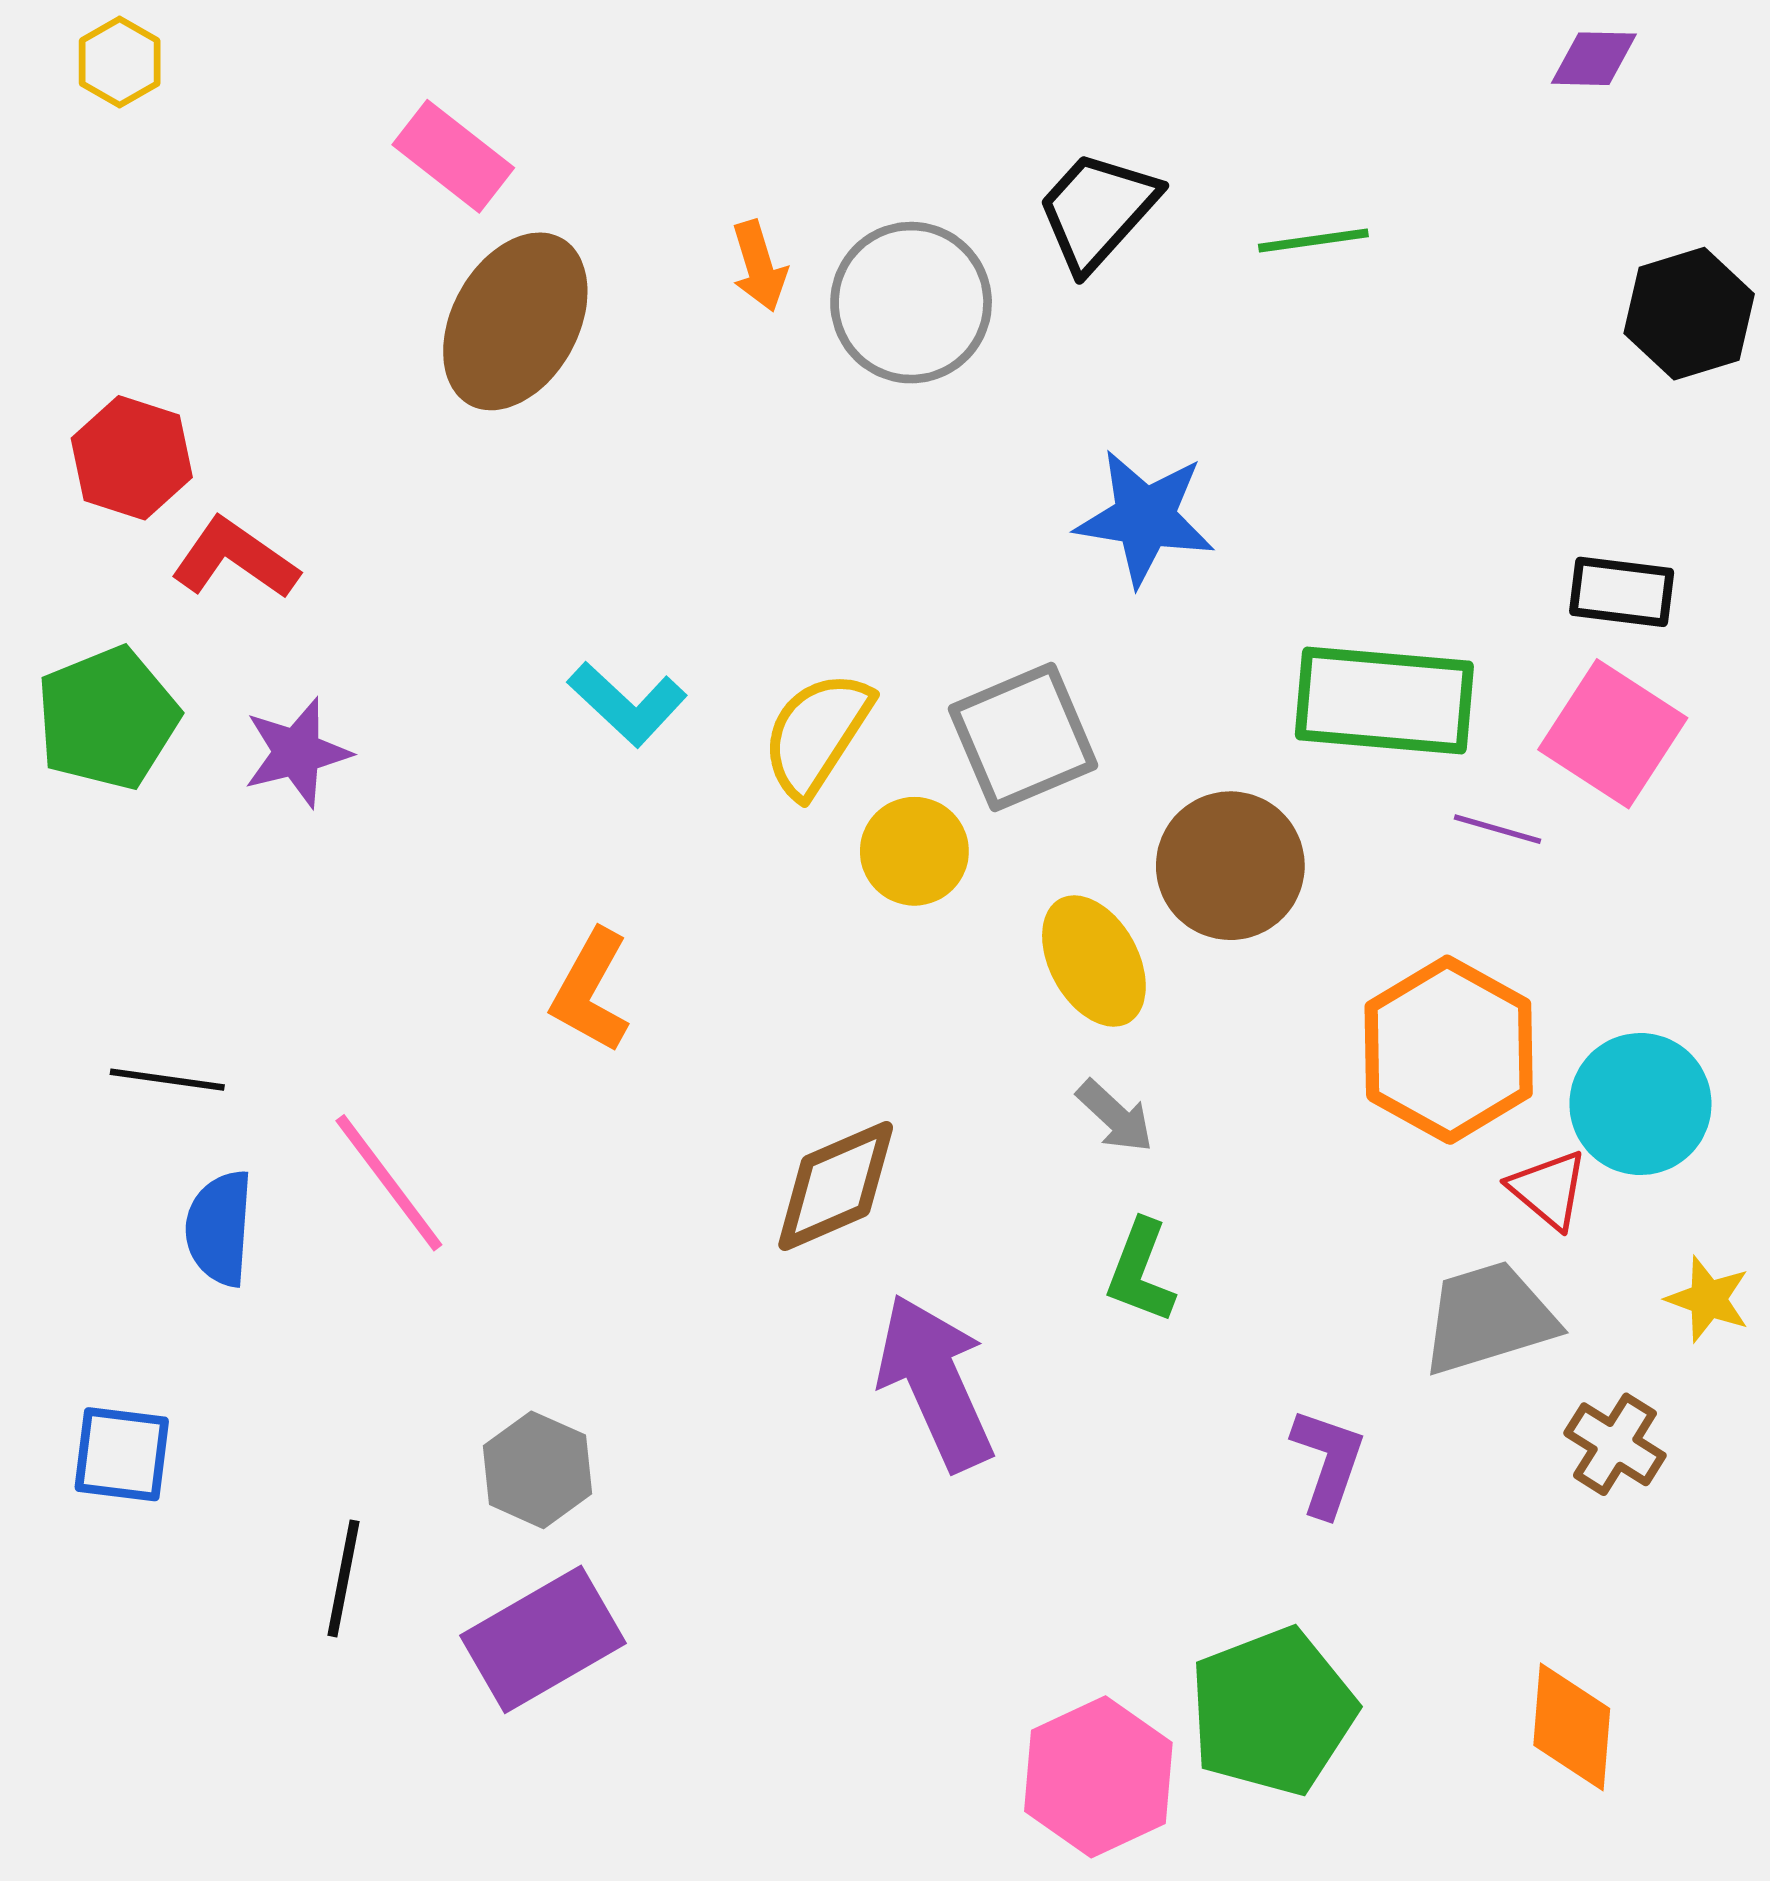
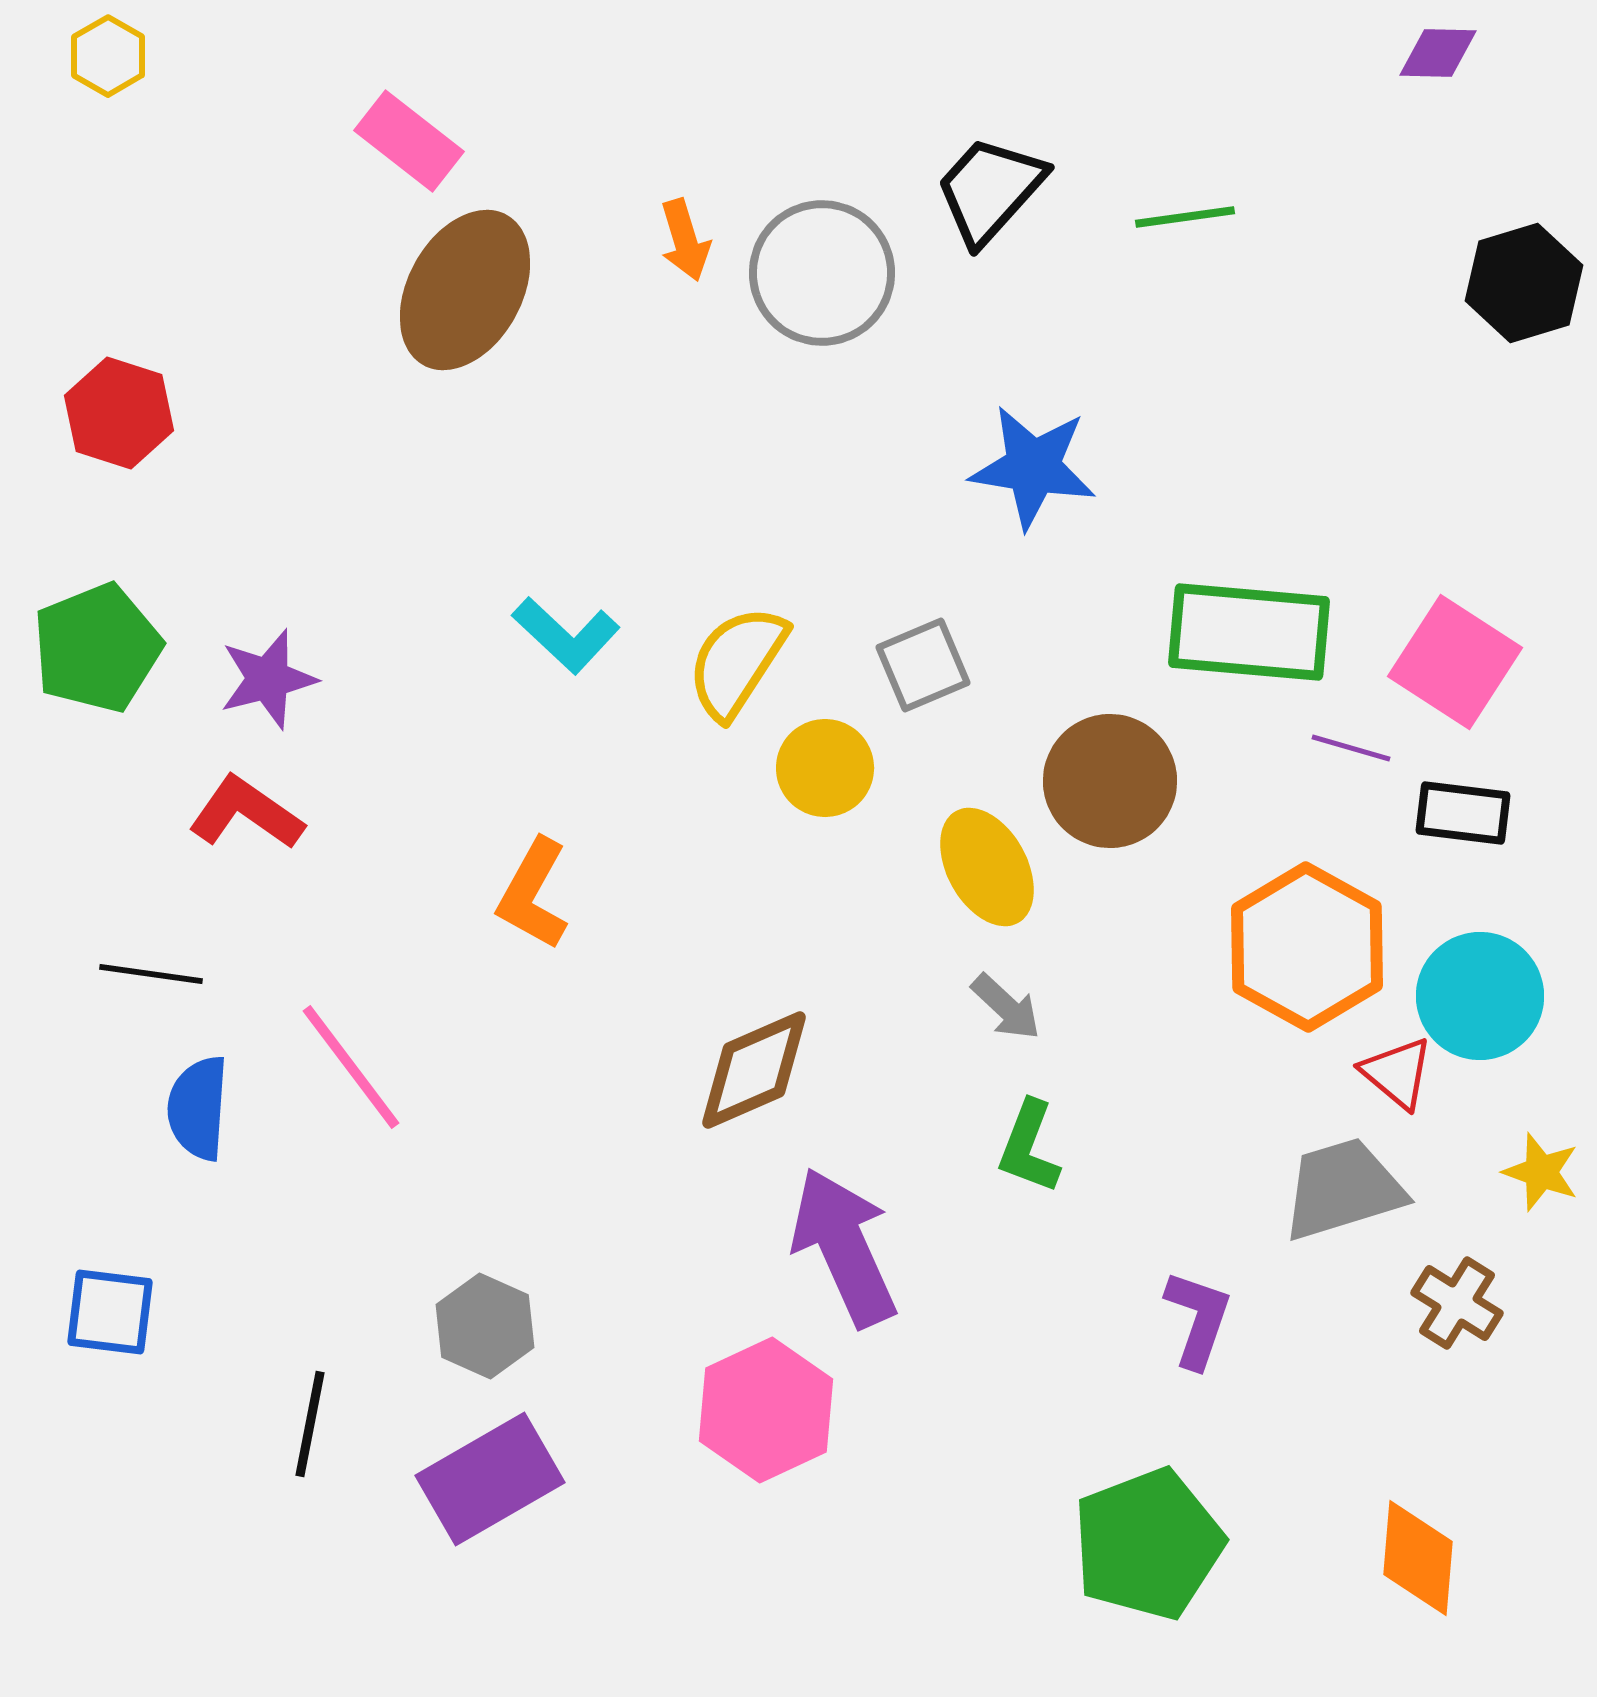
red L-shape: (235, 559) -> (246, 813), moved
black rectangle: (1622, 592) -> (1463, 813), moved
gray square: (1023, 737) -> (923, 665), size x0.7
pink hexagon: (1098, 1777) -> (766, 1410), moved

